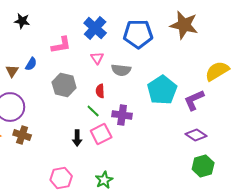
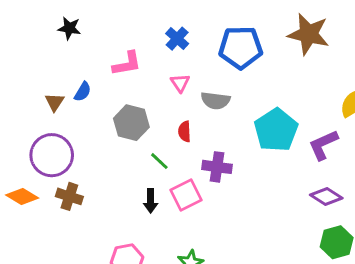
blue cross: (95, 28) -> (177, 39), size x0.7
green line: (93, 111) -> (159, 161), moved

